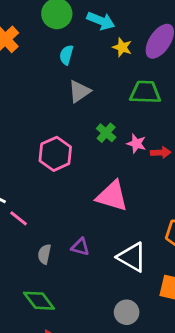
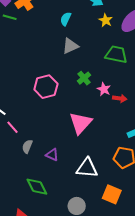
pink triangle: (112, 196) -> (81, 123), turned 45
gray semicircle: (44, 254) -> (27, 146), moved
white triangle: (132, 257) -> (87, 168), turned -35
green diamond: (39, 301) -> (37, 187), moved

